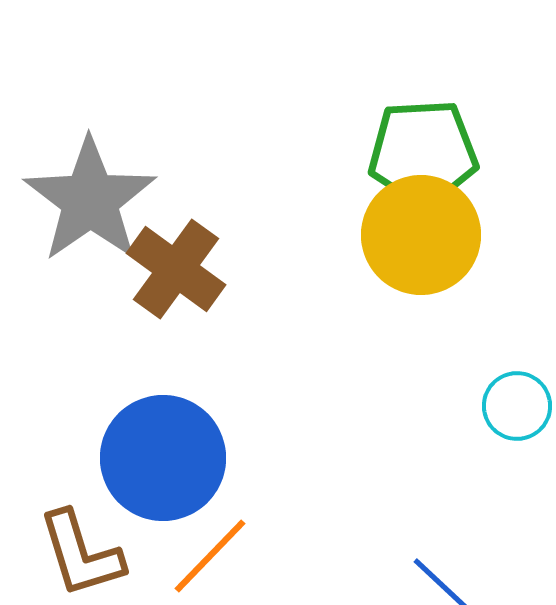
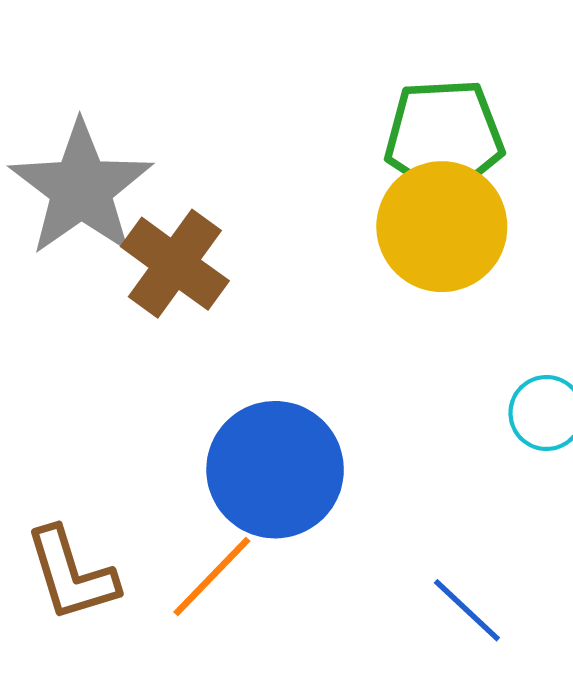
blue circle: (163, 458) -> (275, 470), moved

